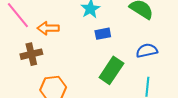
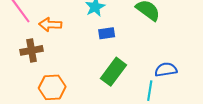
blue semicircle: (147, 51) -> (166, 70), moved

